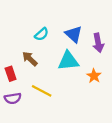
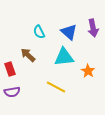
cyan semicircle: (42, 34) -> (39, 32), turned 104
purple arrow: (98, 43) -> (93, 28), moved
yellow line: (42, 91) -> (56, 87), moved

